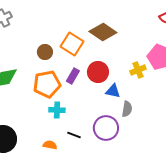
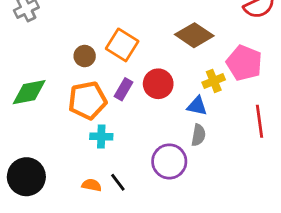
brown diamond: (103, 32) -> (194, 35), moved
blue triangle: (113, 91) -> (197, 106), moved
black line: (74, 135) -> (118, 182), moved, turned 32

